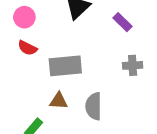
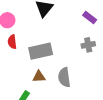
purple rectangle: (122, 22) -> (90, 17), moved
red semicircle: (27, 48) -> (12, 42), turned 64

